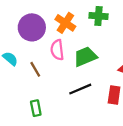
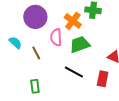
orange cross: (65, 23) -> (73, 21), moved
black line: (80, 89) -> (74, 72), turned 48

